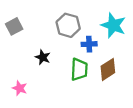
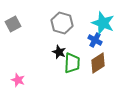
blue cross: (89, 44) -> (95, 40), moved, turned 32
black star: (43, 57) -> (59, 52), moved

